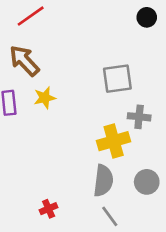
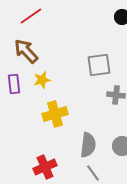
yellow cross: (114, 141) -> (55, 114), moved
red cross: (49, 209) -> (45, 167), size x1.6

